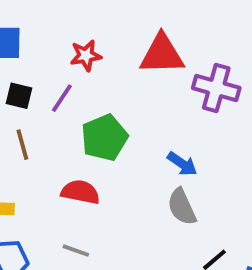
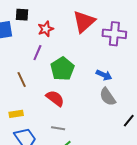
red triangle: (162, 54) -> (84, 22), turned -30
black square: (19, 96) -> (22, 15), moved
red semicircle: (80, 192) -> (55, 98), turned 36

